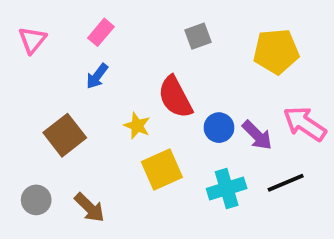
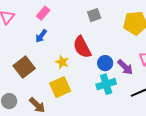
yellow square: (162, 169) -> (60, 87), moved
cyan cross: (227, 189) -> (106, 84), moved

